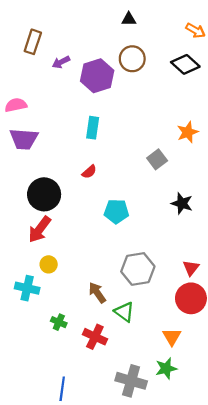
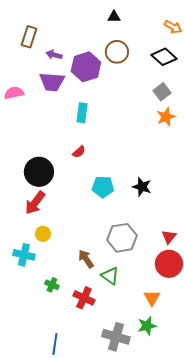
purple arrow: (61, 62) -> (54, 55), turned 42
purple trapezoid: (24, 139) -> (52, 82), moved
gray square: (157, 159) -> (162, 92), moved
black star: (182, 203) -> (142, 187), moved

